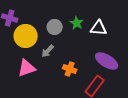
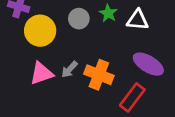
gray arrow: (48, 51) -> (69, 69), moved
orange cross: (70, 69) -> (99, 75), size x1.5

